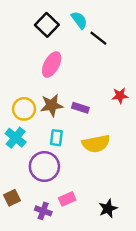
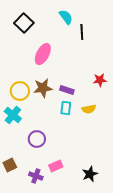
black square: (47, 25) -> (24, 23), moved
black line: (98, 38) -> (82, 32), turned 49
cyan rectangle: (56, 138) -> (66, 108), moved
yellow semicircle: (96, 144) -> (89, 109), moved, size x0.6
purple circle: (44, 166) -> (37, 139), size x0.7

